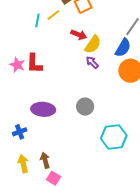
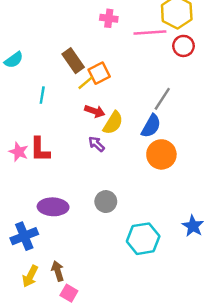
yellow line: (53, 15) -> (86, 83), moved
purple arrow: (92, 62) -> (96, 144), moved
blue cross: (20, 132) -> (24, 236), size x1.5
yellow arrow: (23, 164) -> (30, 276), turned -138

